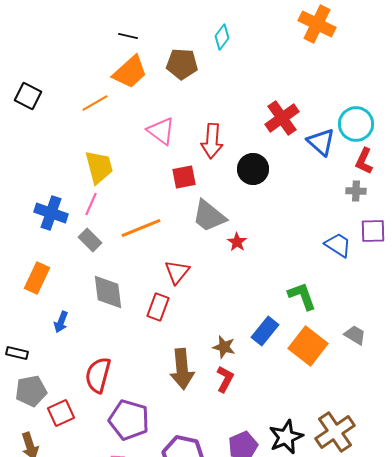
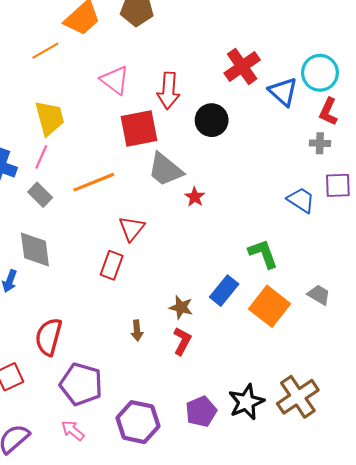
red square: (184, 177) -> (139, 129), size x1.5
gray diamond: (108, 292) -> (35, 250), moved
brown arrow: (182, 369) -> (137, 331), size x0.5

